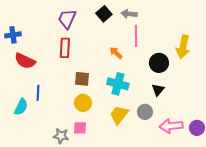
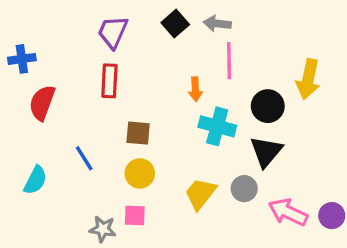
orange arrow: (116, 53) -> (195, 89), turned -136
red semicircle: (25, 61) -> (42, 103), turned 85
cyan cross: (118, 84) -> (217, 126), moved
black triangle: (158, 90) -> (266, 152), size x1.5
blue line: (38, 93) -> (84, 158), moved, turned -35
pink arrow: (171, 126) -> (288, 212), turned 30

